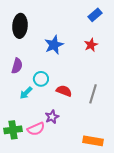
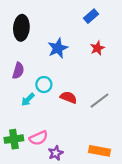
blue rectangle: (95, 15) -> (91, 16), moved
gray line: (93, 94) -> (100, 101), turned 36
purple star: (52, 117) -> (56, 153), moved

